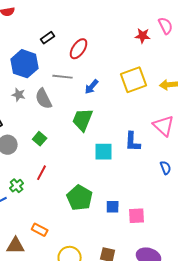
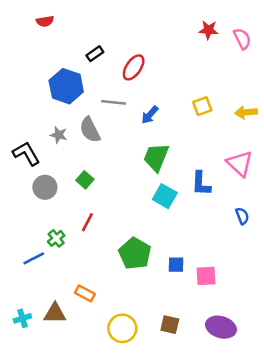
red star: (143, 36) -> (208, 30), moved
yellow square: (134, 80) -> (202, 106), size x0.6
gray star: (19, 95) -> (59, 135), moved
green trapezoid: (83, 120) -> (156, 157), moved
cyan square: (104, 152) -> (165, 196), turned 30

